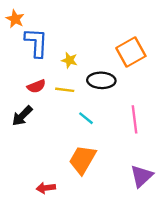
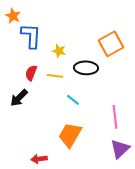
red semicircle: (36, 86) -> (31, 73), turned 133
pink line: (134, 119) -> (115, 117), moved

